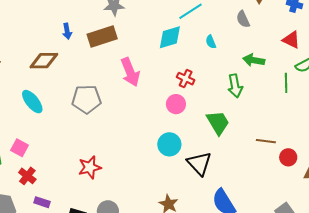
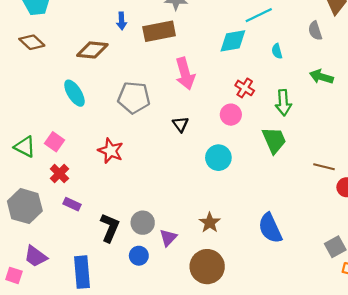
green arrow: (235, 86) -> (283, 103), moved
black triangle: (199, 163) -> (180, 124), moved, size x0.6
red star: (90, 167) -> (111, 151), moved, turned 30

